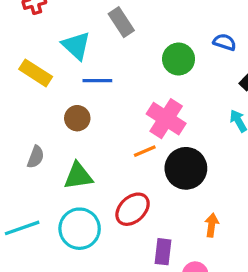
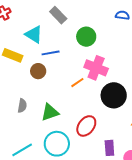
green circle: (179, 59) -> (86, 37), moved
brown circle: (77, 118) -> (38, 71), moved
orange line: (145, 151) -> (77, 83), moved

